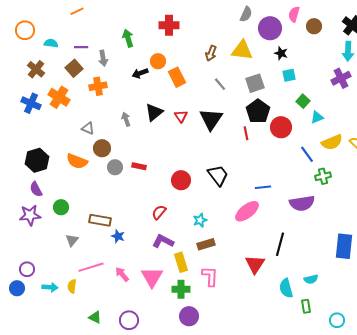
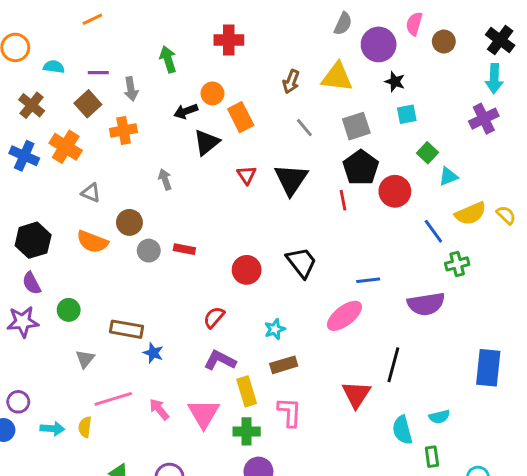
black triangle: (154, 112) -> (207, 142), moved
gray triangle: (88, 128) -> (91, 193), moved

